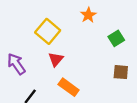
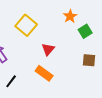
orange star: (88, 15) -> (70, 16), moved
red triangle: (56, 59) -> (48, 49), moved

